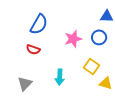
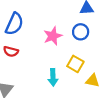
cyan arrow: (60, 77) -> (53, 77), moved

